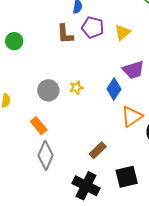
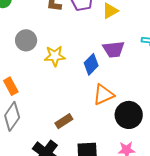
yellow star: (76, 88) -> (55, 56), size x1.5
gray circle: (48, 90) -> (26, 40), moved

